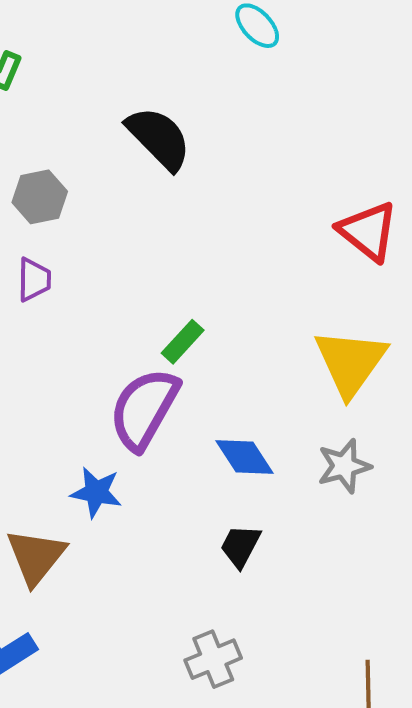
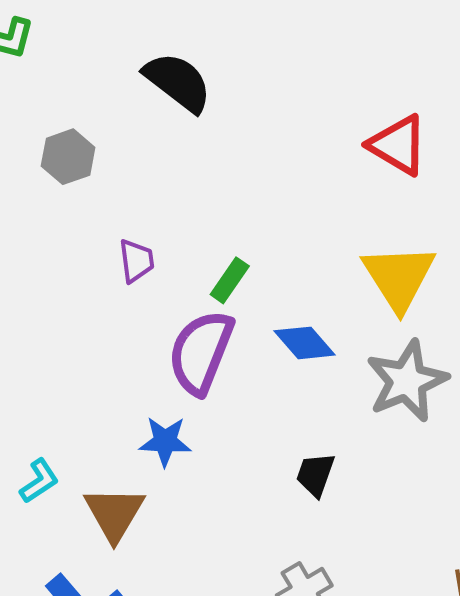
purple trapezoid: (34, 280) -> (136, 261), moved
blue diamond: (245, 457) -> (305, 343), moved
gray star: (344, 466) -> (407, 381), size x1.5

